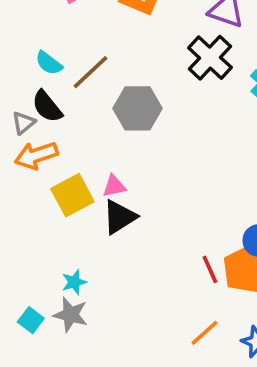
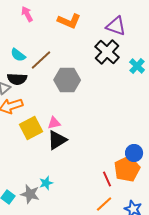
black semicircle: (47, 107) -> (17, 79), turned -48
red line: (210, 269) -> (107, 179), moved
cyan star: (74, 282) -> (46, 183), moved

